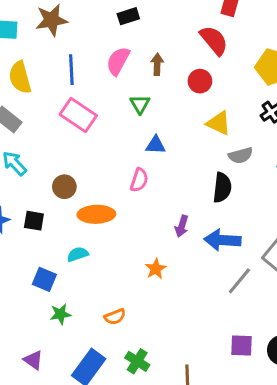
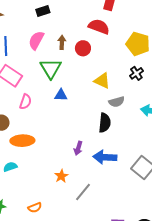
red semicircle: (214, 40) -> (99, 27), turned -30
red circle: (200, 81) -> (83, 48), moved
green triangle: (140, 104) -> (51, 68), size x1.6
pink semicircle: (139, 180) -> (25, 102), moved
gray line: (239, 281) -> (83, 192), moved

